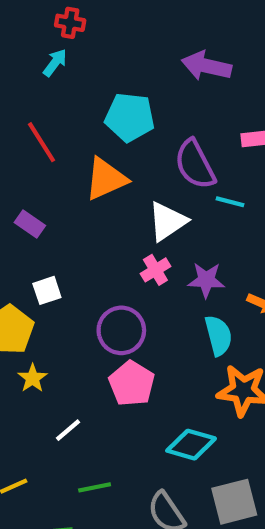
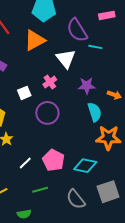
white triangle: (167, 221) -> (66, 59), turned -30
pink cross: (155, 270) -> (50, 82), moved
white square: (47, 290) -> (24, 93), moved
pink pentagon: (132, 384) -> (53, 160), moved

